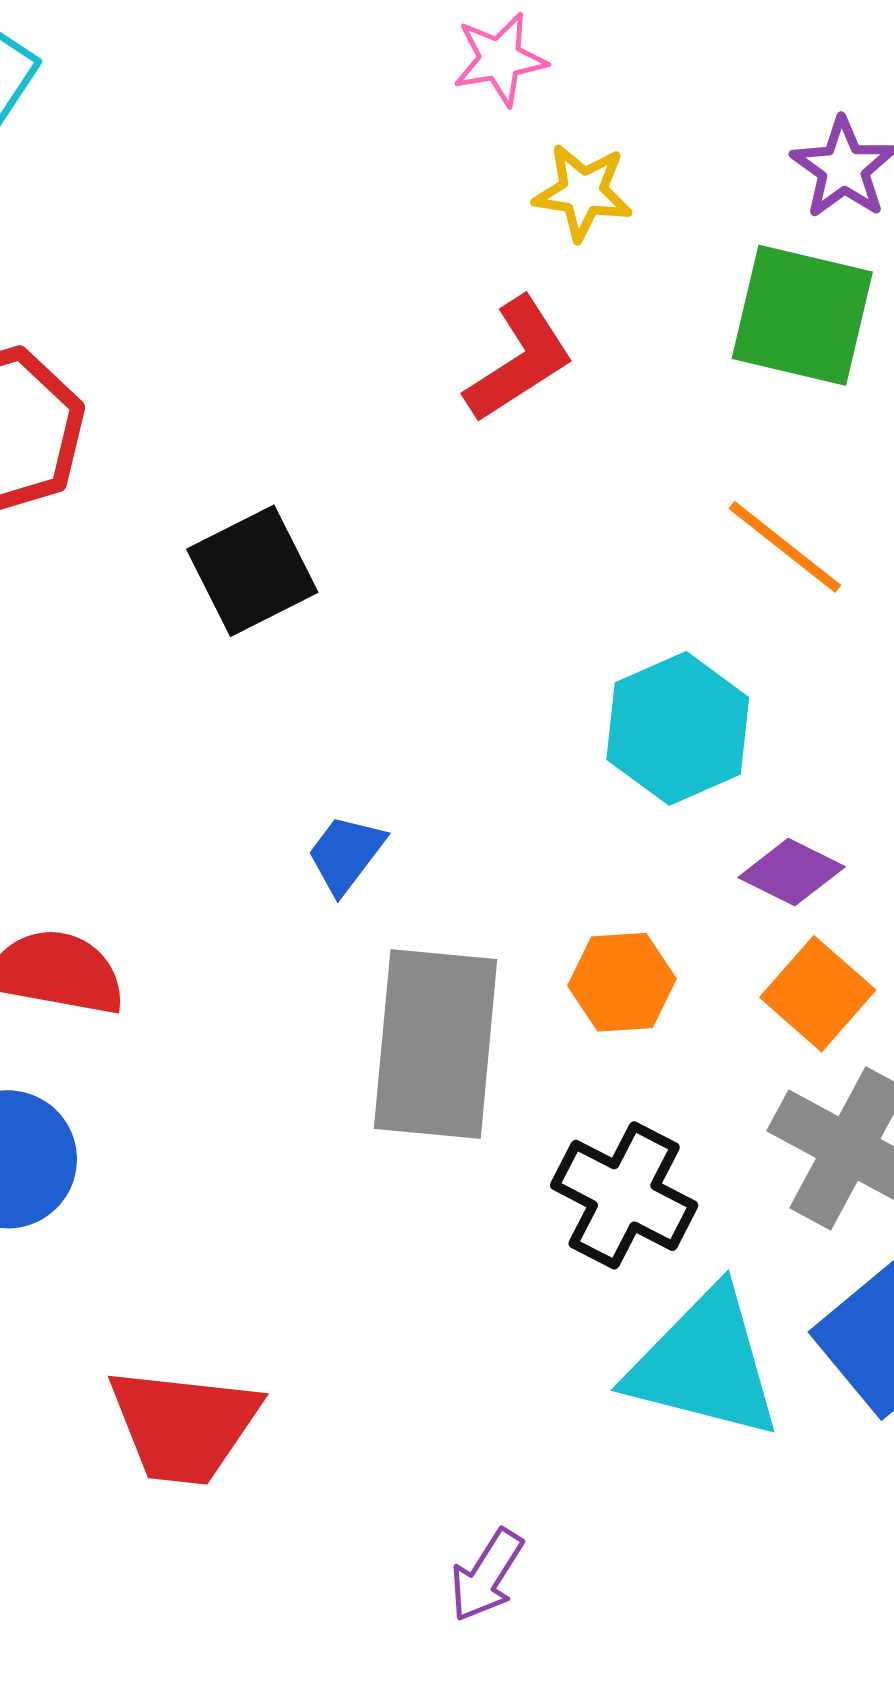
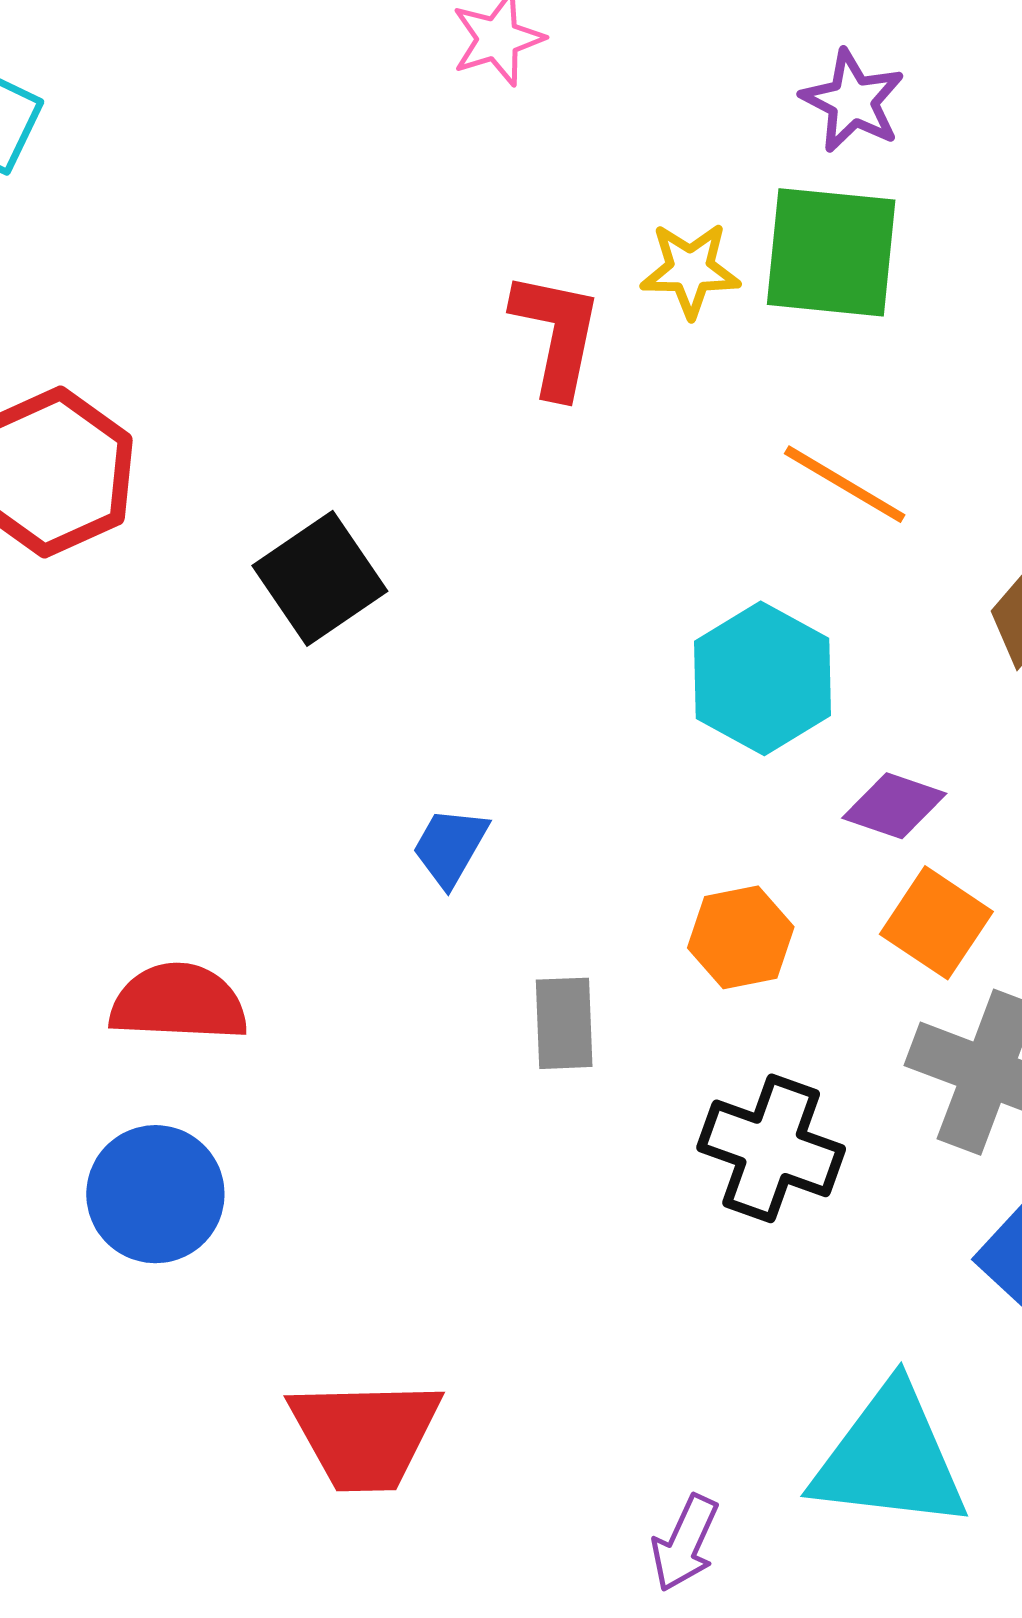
yellow star: (583, 192) -> (690, 270), moved
red L-shape: (519, 360) -> (556, 334), turned -38
gray rectangle: (436, 1044) -> (564, 1023), size x0.5
cyan triangle: (704, 1364) -> (890, 1458), moved

